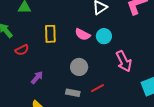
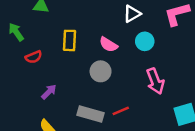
cyan circle: (104, 36) -> (145, 41), moved
gray circle: (79, 67) -> (101, 71), moved
gray rectangle: (73, 93) -> (91, 114), size x1.5

